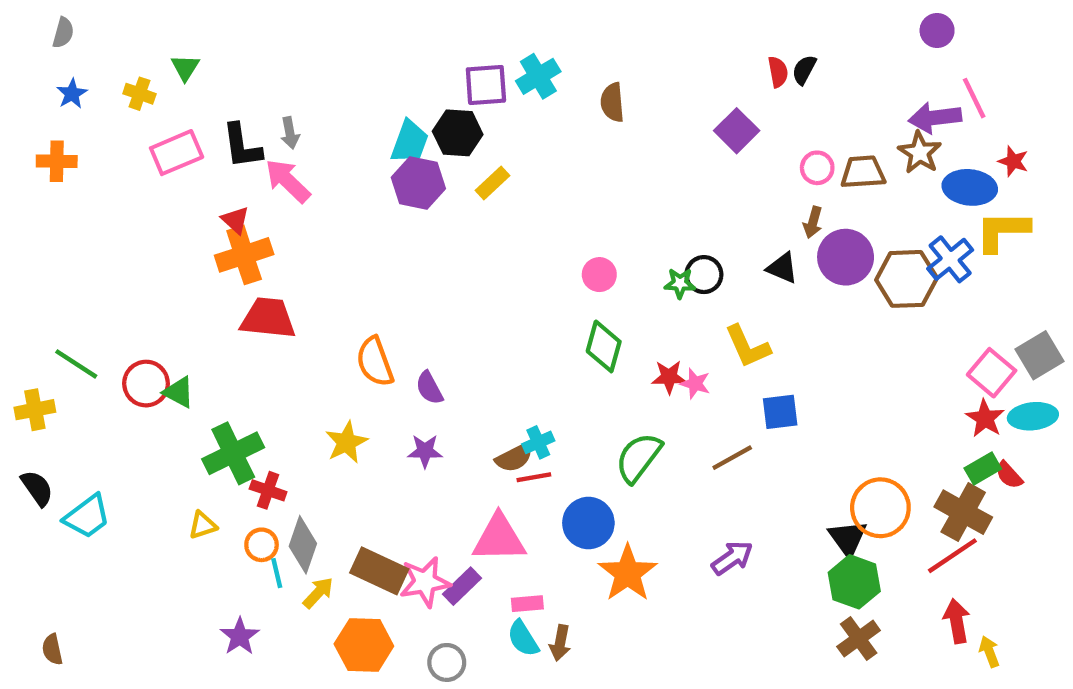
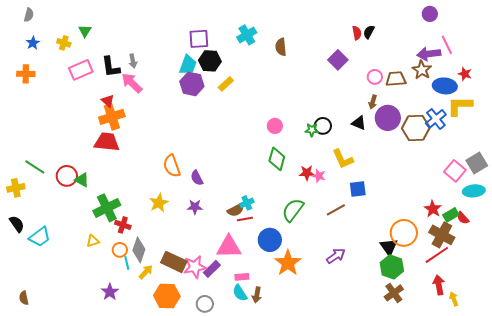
purple square: (486, 85) -> (199, 39), moved
red trapezoid: (268, 318) -> (107, 142), moved
red star: (985, 418) -> (433, 209), moved

